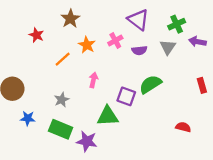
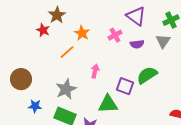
brown star: (70, 19) -> (57, 15), moved
orange star: (87, 45) -> (82, 33), moved
gray star: (62, 100) -> (66, 89), size x1.5

